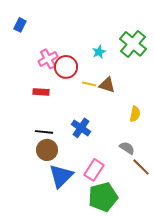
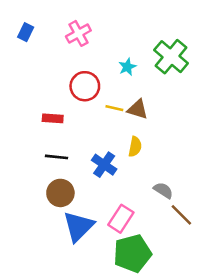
pink cross: (48, 59) -> (78, 33), moved
yellow semicircle: (135, 114) -> (135, 147), moved
black line: (44, 132) -> (57, 157), moved

